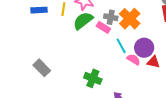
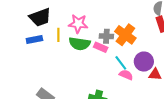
green semicircle: (83, 21) -> (80, 44), turned -125
pink semicircle: (134, 59) -> (126, 75), moved

